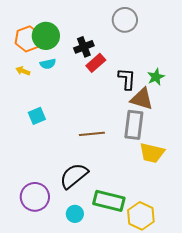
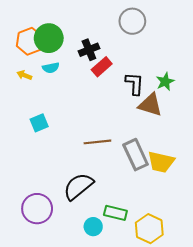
gray rectangle: (134, 125) -> (136, 155), moved, turned -32
green rectangle: (109, 201) -> (115, 213), size x0.7
cyan circle: (75, 214) -> (93, 227), moved

